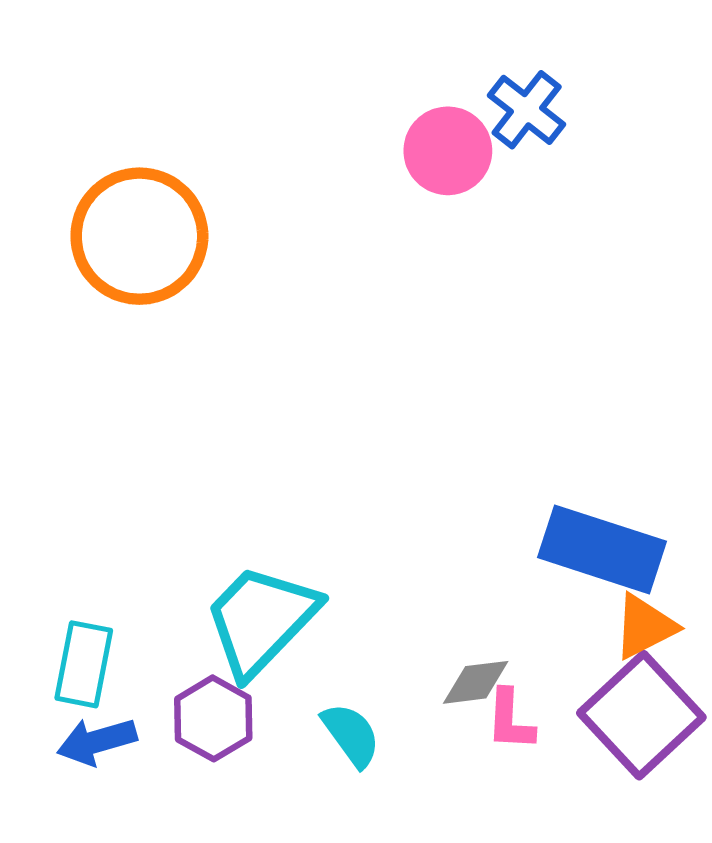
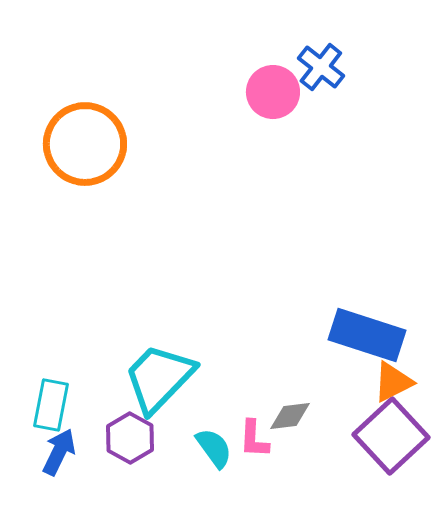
pink L-shape: (510, 720) -> (254, 439), moved
blue arrow: (97, 741) -> (59, 452), turned 132

